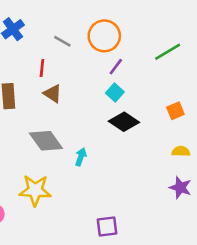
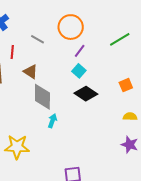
gray line: (62, 41) -> (37, 39), moved
red line: (42, 68) -> (12, 52), moved
gray diamond: (46, 141) -> (42, 97), moved, turned 36

